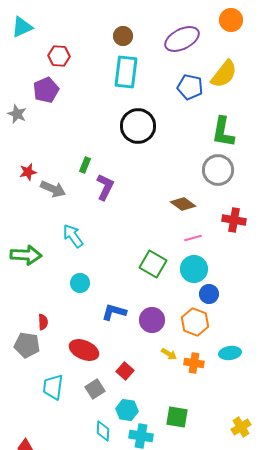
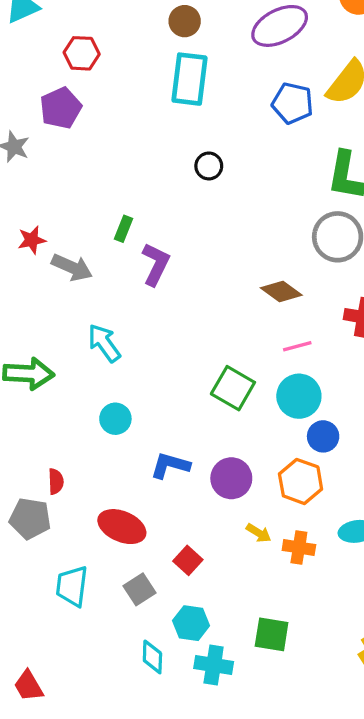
black circle: (138, 126) -> (209, 166), size x0.5

